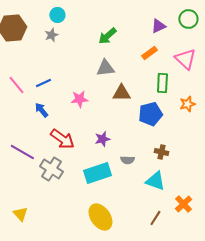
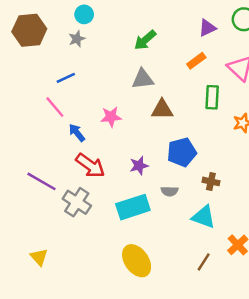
blue line: (43, 83) -> (66, 78), moved
pink line: (16, 85) -> (55, 107), moved
blue arrow: (41, 110) -> (77, 133), moved
blue pentagon: (150, 114) -> (182, 152), moved

